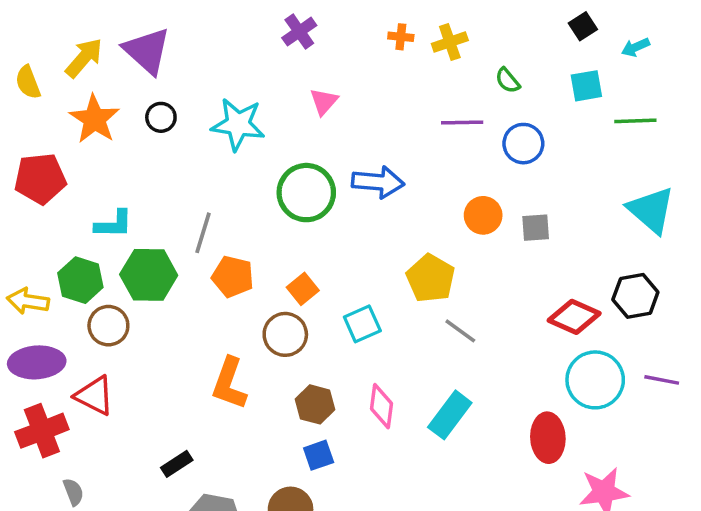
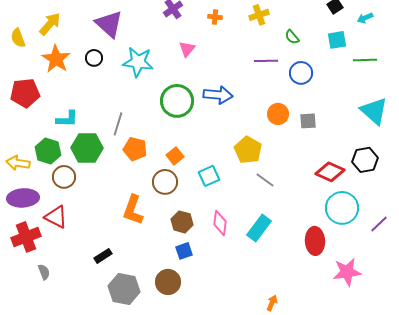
orange cross: (401, 37) -> (215, 17), moved
purple triangle: (147, 51) -> (109, 24), moved
purple line: (662, 380) -> (379, 224), moved, turned -54

